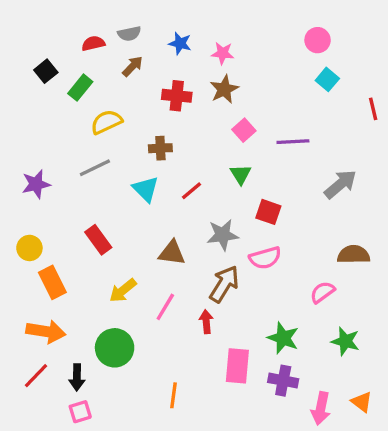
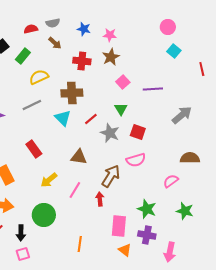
brown arrow: (133, 66) -> (55, 43), turned 88
brown cross: (160, 148) -> (72, 93), size x1.5
gray star: (223, 235) -> (110, 133), moved, turned 30
orange triangle: (362, 402) -> (125, 250), moved

